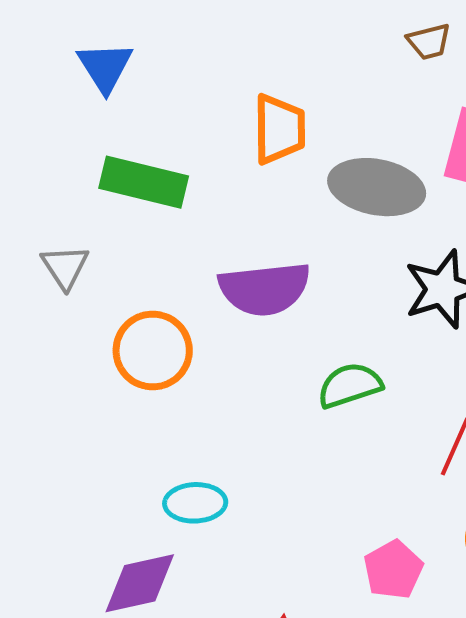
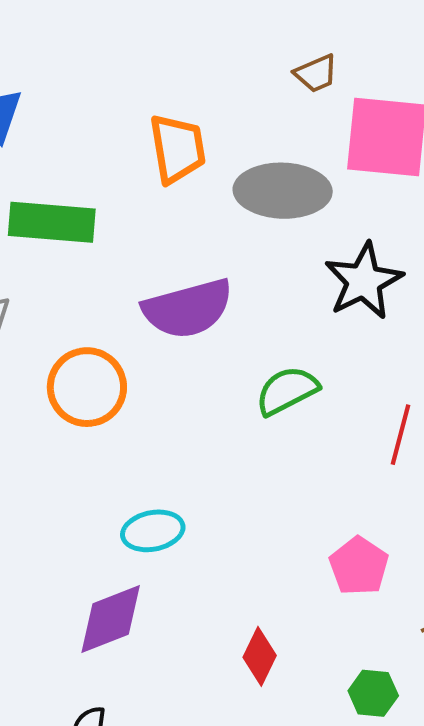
brown trapezoid: (429, 42) -> (316, 73), moved

